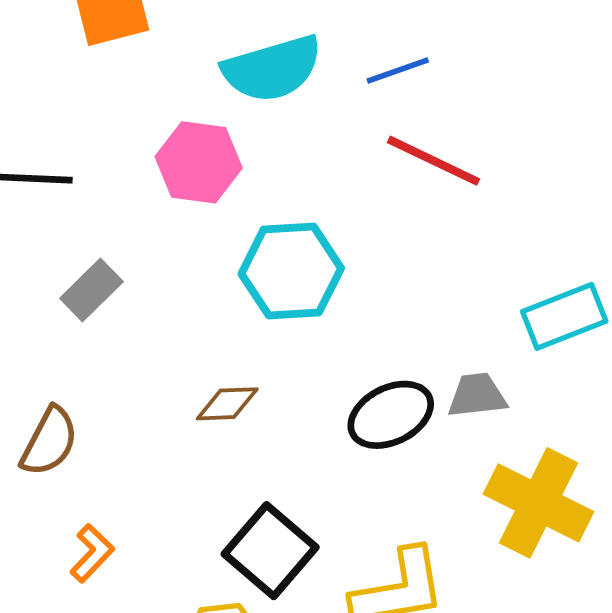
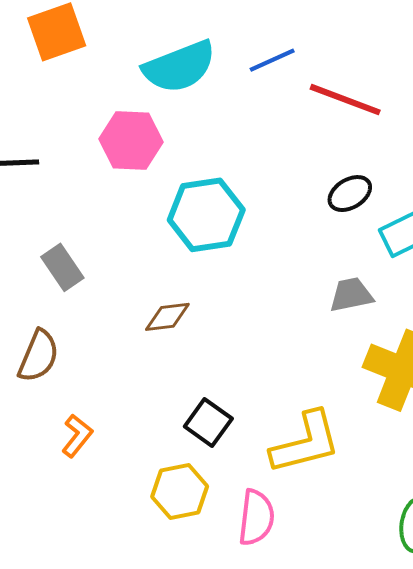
red line: (434, 161) -> (345, 100), moved
gray rectangle: (91, 290) -> (62, 267), moved, turned -75
black ellipse: (391, 415) -> (350, 194), moved, size x0.7
black square: (270, 551) -> (208, 423), size x0.7

